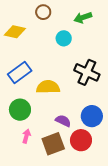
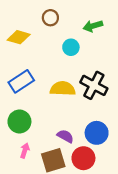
yellow semicircle: (48, 87) -> (63, 89), moved

